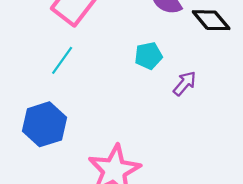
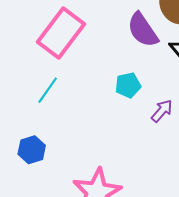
blue hexagon: (44, 124) -> (32, 150), size x0.7

